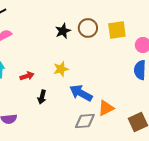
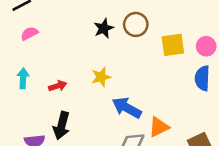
yellow square: (117, 30) -> (173, 45), moved
black arrow: (42, 97) -> (61, 126), moved, size x1.5

